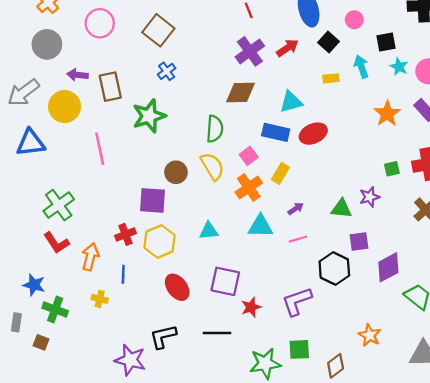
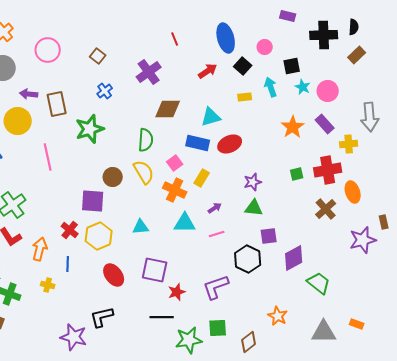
brown square: (158, 30) -> (98, 56), size x0.6
purple cross: (250, 51) -> (149, 72), moved
orange cross: (249, 187) -> (175, 190), turned -30
purple star: (370, 197) -> (253, 182), moved
red cross: (126, 234) -> (70, 230), turned -30
black line: (217, 333) -> (162, 317), moved

